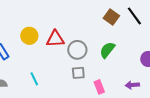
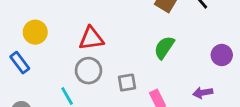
yellow circle: (29, 36) -> (35, 32), moved
gray circle: (77, 50) -> (88, 71), moved

